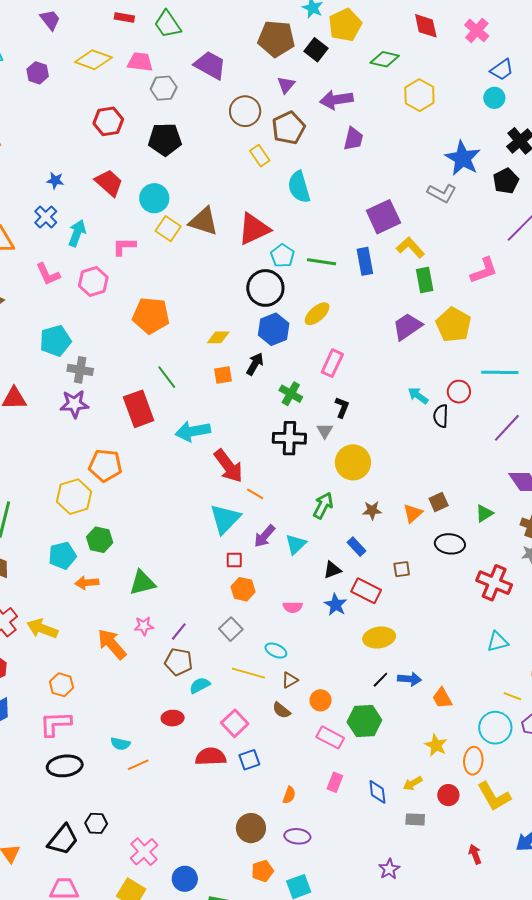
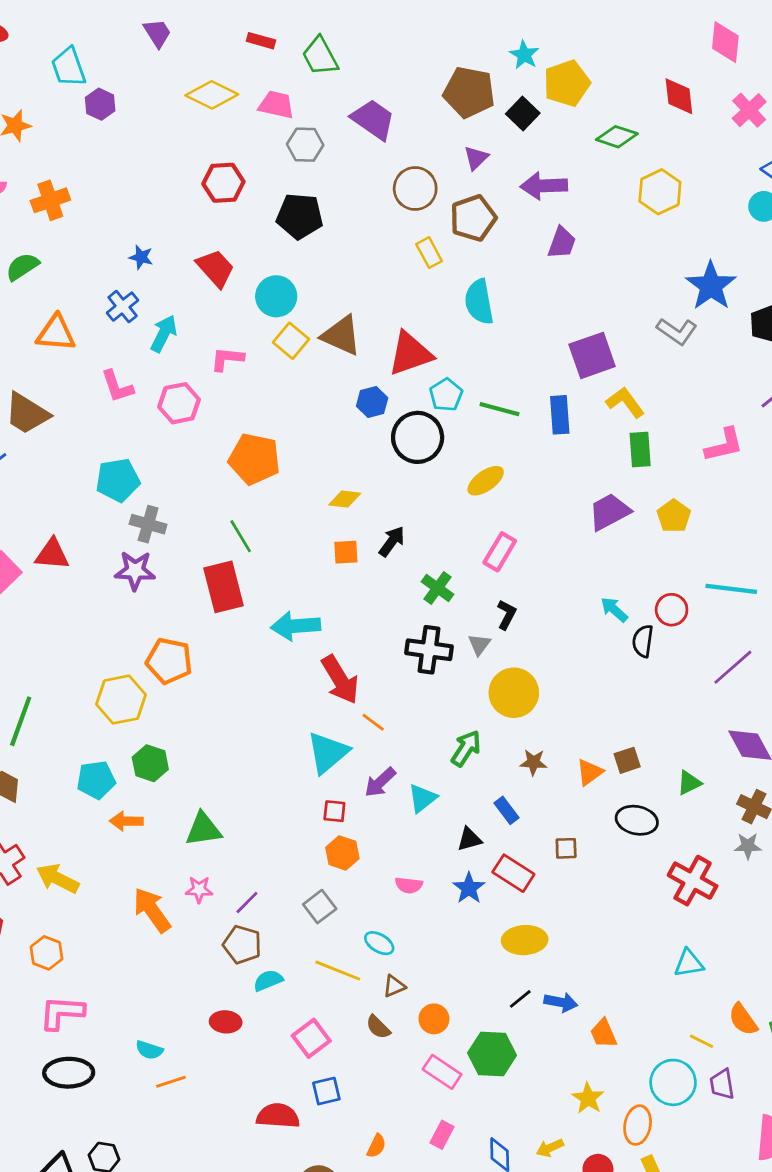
purple hexagon: (38, 73) -> (100, 104), moved
yellow pentagon: (453, 325) -> (674, 516), size x0.7
blue hexagon: (274, 329) -> (372, 402), moved, size x0.7
green line: (167, 377) -> (241, 536), moved
orange hexagon: (62, 685) -> (47, 953), moved
red semicircle: (211, 757) -> (278, 1116), moved

